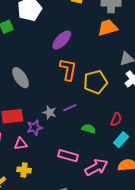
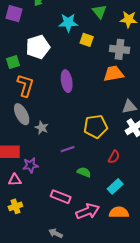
purple ellipse: (62, 40) -> (67, 81), turned -60
orange L-shape: (68, 69) -> (25, 85), moved
gray star: (49, 112) -> (42, 128), moved
red semicircle: (116, 119) -> (114, 157), moved
yellow cross: (24, 170) -> (15, 206), turned -32

